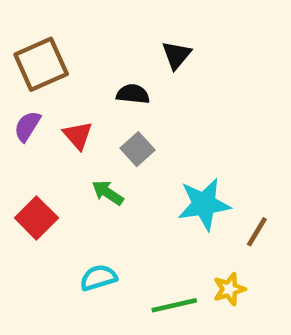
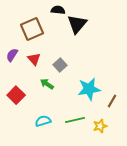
black triangle: (176, 55) -> (77, 24), size x1.5
brown square: (41, 64) -> (32, 29), moved
black semicircle: (133, 94) -> (58, 10), moved
green line: (174, 305) -> (75, 120), moved

